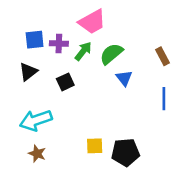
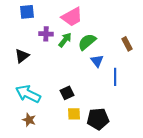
blue square: (35, 40) -> (27, 12), moved
black square: (65, 82) -> (67, 93), moved
blue line: (164, 99) -> (115, 77), moved
cyan arrow: (36, 120) -> (28, 94), turned 45

